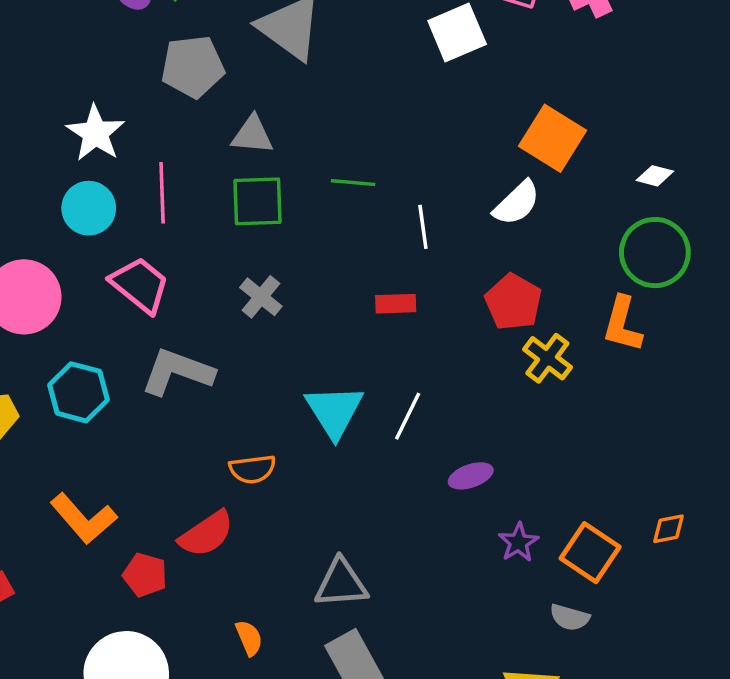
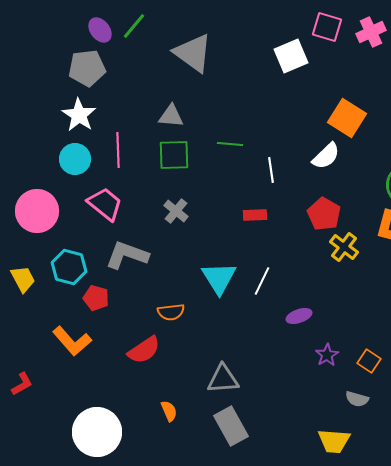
gray pentagon: (193, 67) -> (87, 68), moved
orange square: (590, 553) -> (369, 361), size x0.7
red pentagon: (145, 575) -> (96, 298), moved

